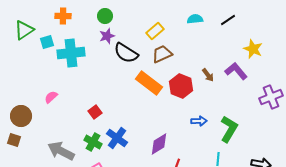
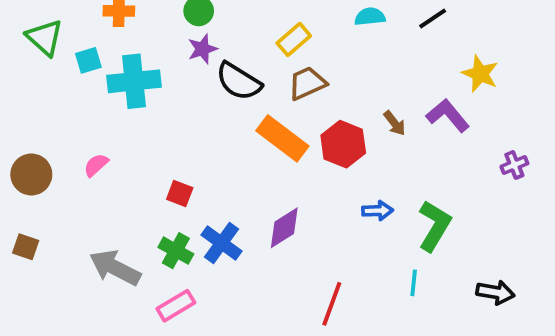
green triangle: (24, 30) -> (45, 38), turned -45
purple cross: (271, 97) -> (514, 165), size x0.6
red square: (95, 112) -> (180, 194), turned -32
brown circle: (21, 116) -> (31, 174), moved
purple diamond: (159, 144) -> (284, 228), moved

